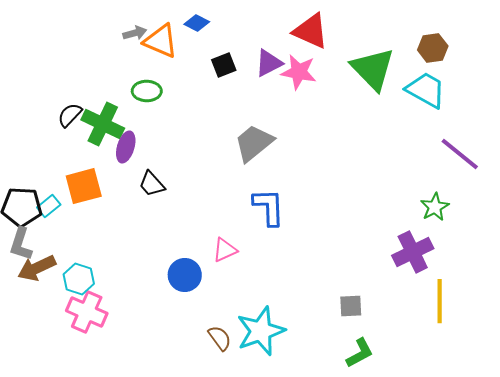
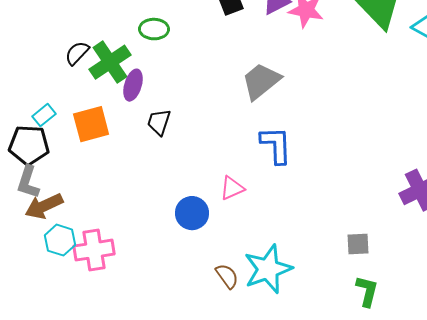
green cross: (103, 124) -> (110, 62), turned 30
black trapezoid: (152, 184) -> (159, 122), turned 60
cyan rectangle: (49, 206) -> (44, 115), moved
cyan hexagon: (79, 279) -> (60, 240), moved
pink cross: (87, 312) -> (94, 250), turned -33
green L-shape: (360, 353) -> (367, 291), turned -48

